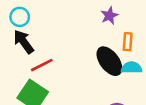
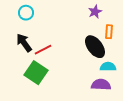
black arrow: (24, 42) -> (24, 43), moved
cyan semicircle: (132, 68) -> (108, 67), moved

